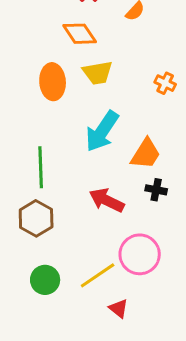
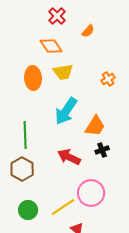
orange cross: (165, 83) -> (108, 79), turned 32
black cross: (156, 190) -> (102, 150), turned -32

